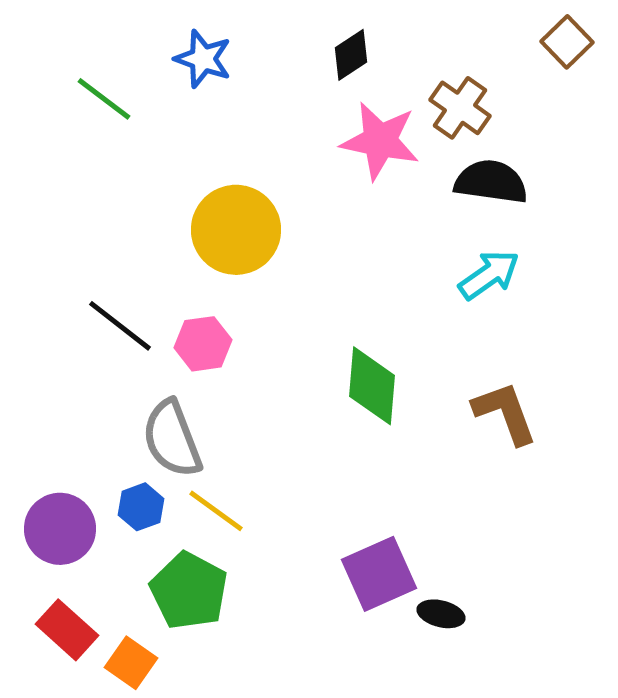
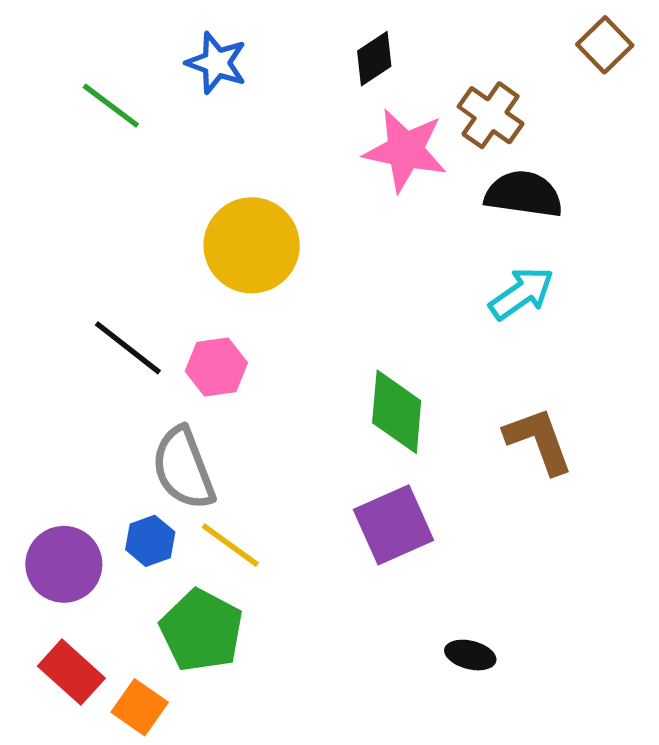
purple square: (379, 574) -> (394, 525), moved

